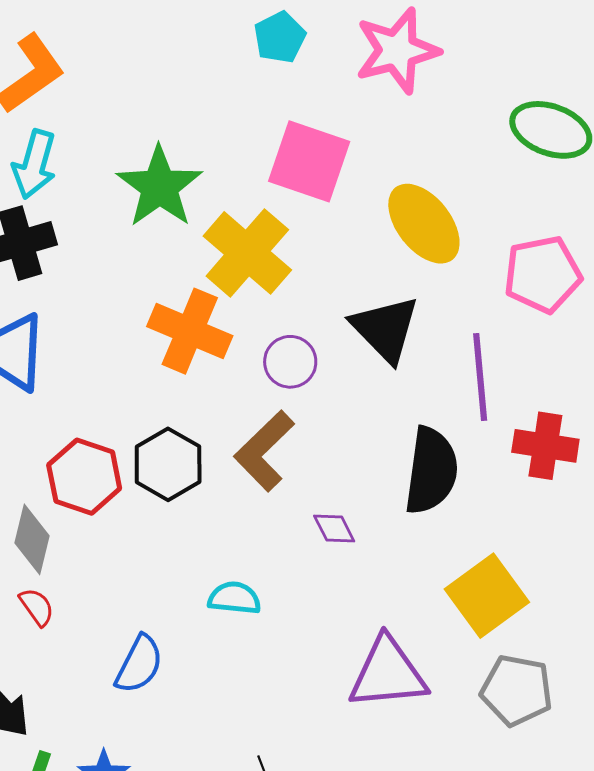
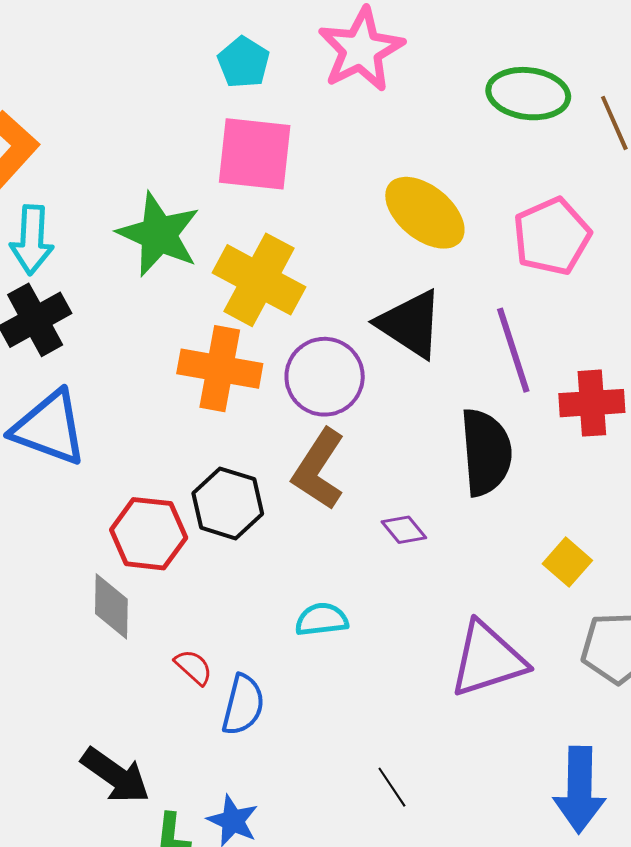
pink square: (309, 161) -> (255, 154), moved
purple circle: (290, 362) -> (325, 377), size x1.5
yellow square: (487, 596) -> (567, 562), size x0.6
red semicircle: (37, 607) -> (194, 667), moved

